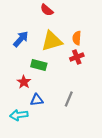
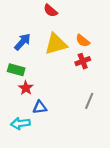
orange semicircle: (77, 38) -> (83, 41), turned -56
green rectangle: (39, 65) -> (16, 70), moved
gray line: (69, 99) -> (89, 101), moved

